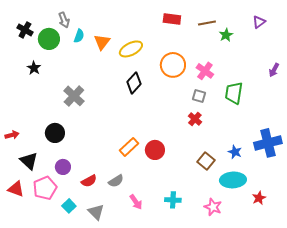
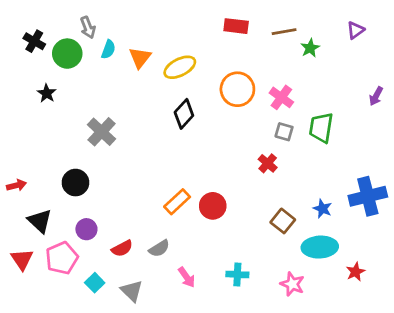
gray square: (199, 96) -> (284, 132), moved
red triangle: (16, 189) -> (22, 259), turned 36

